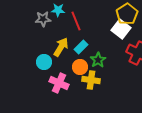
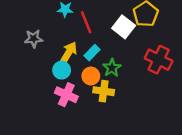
gray star: (43, 19) -> (34, 39), moved
white square: (121, 29) -> (124, 27), moved
cyan circle: (44, 62) -> (62, 70), moved

